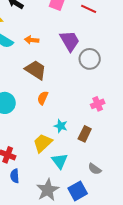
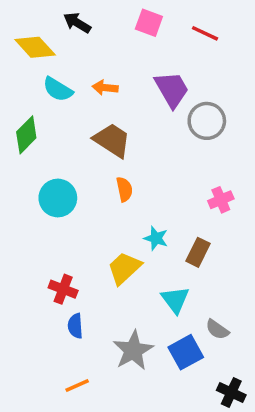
orange semicircle: (43, 98) -> (124, 189), turned 144
cyan triangle: (60, 161) -> (175, 300), moved
gray semicircle: (95, 169) -> (217, 329), moved

